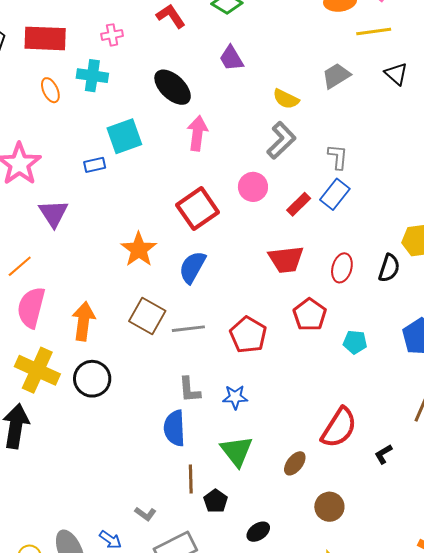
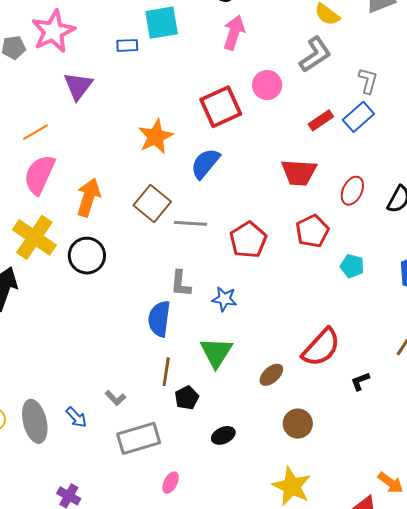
pink circle: (253, 187) -> (267, 85), moved

